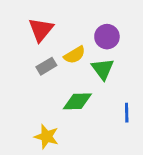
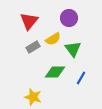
purple circle: (107, 37) -> (69, 18), moved
blue line: (127, 113) -> (81, 78), moved, turned 32

